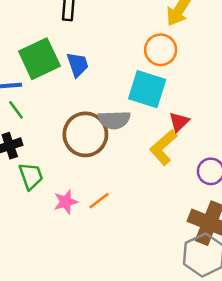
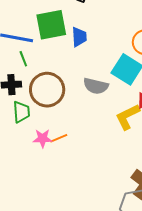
brown circle: (85, 134) -> (47, 90), moved
orange line: (99, 201) -> (59, 138), moved

